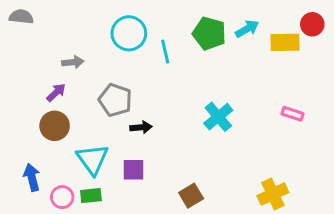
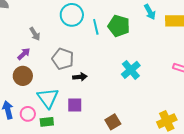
cyan arrow: (247, 29) -> (150, 12), turned 91
green pentagon: (209, 33) -> (119, 26), moved
gray arrow: (73, 62) -> (35, 34), turned 64
pink circle: (62, 197) -> (28, 114), moved

